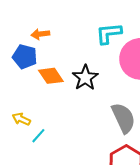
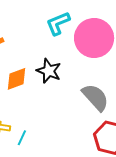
orange diamond: (51, 76) -> (17, 79), turned -60

